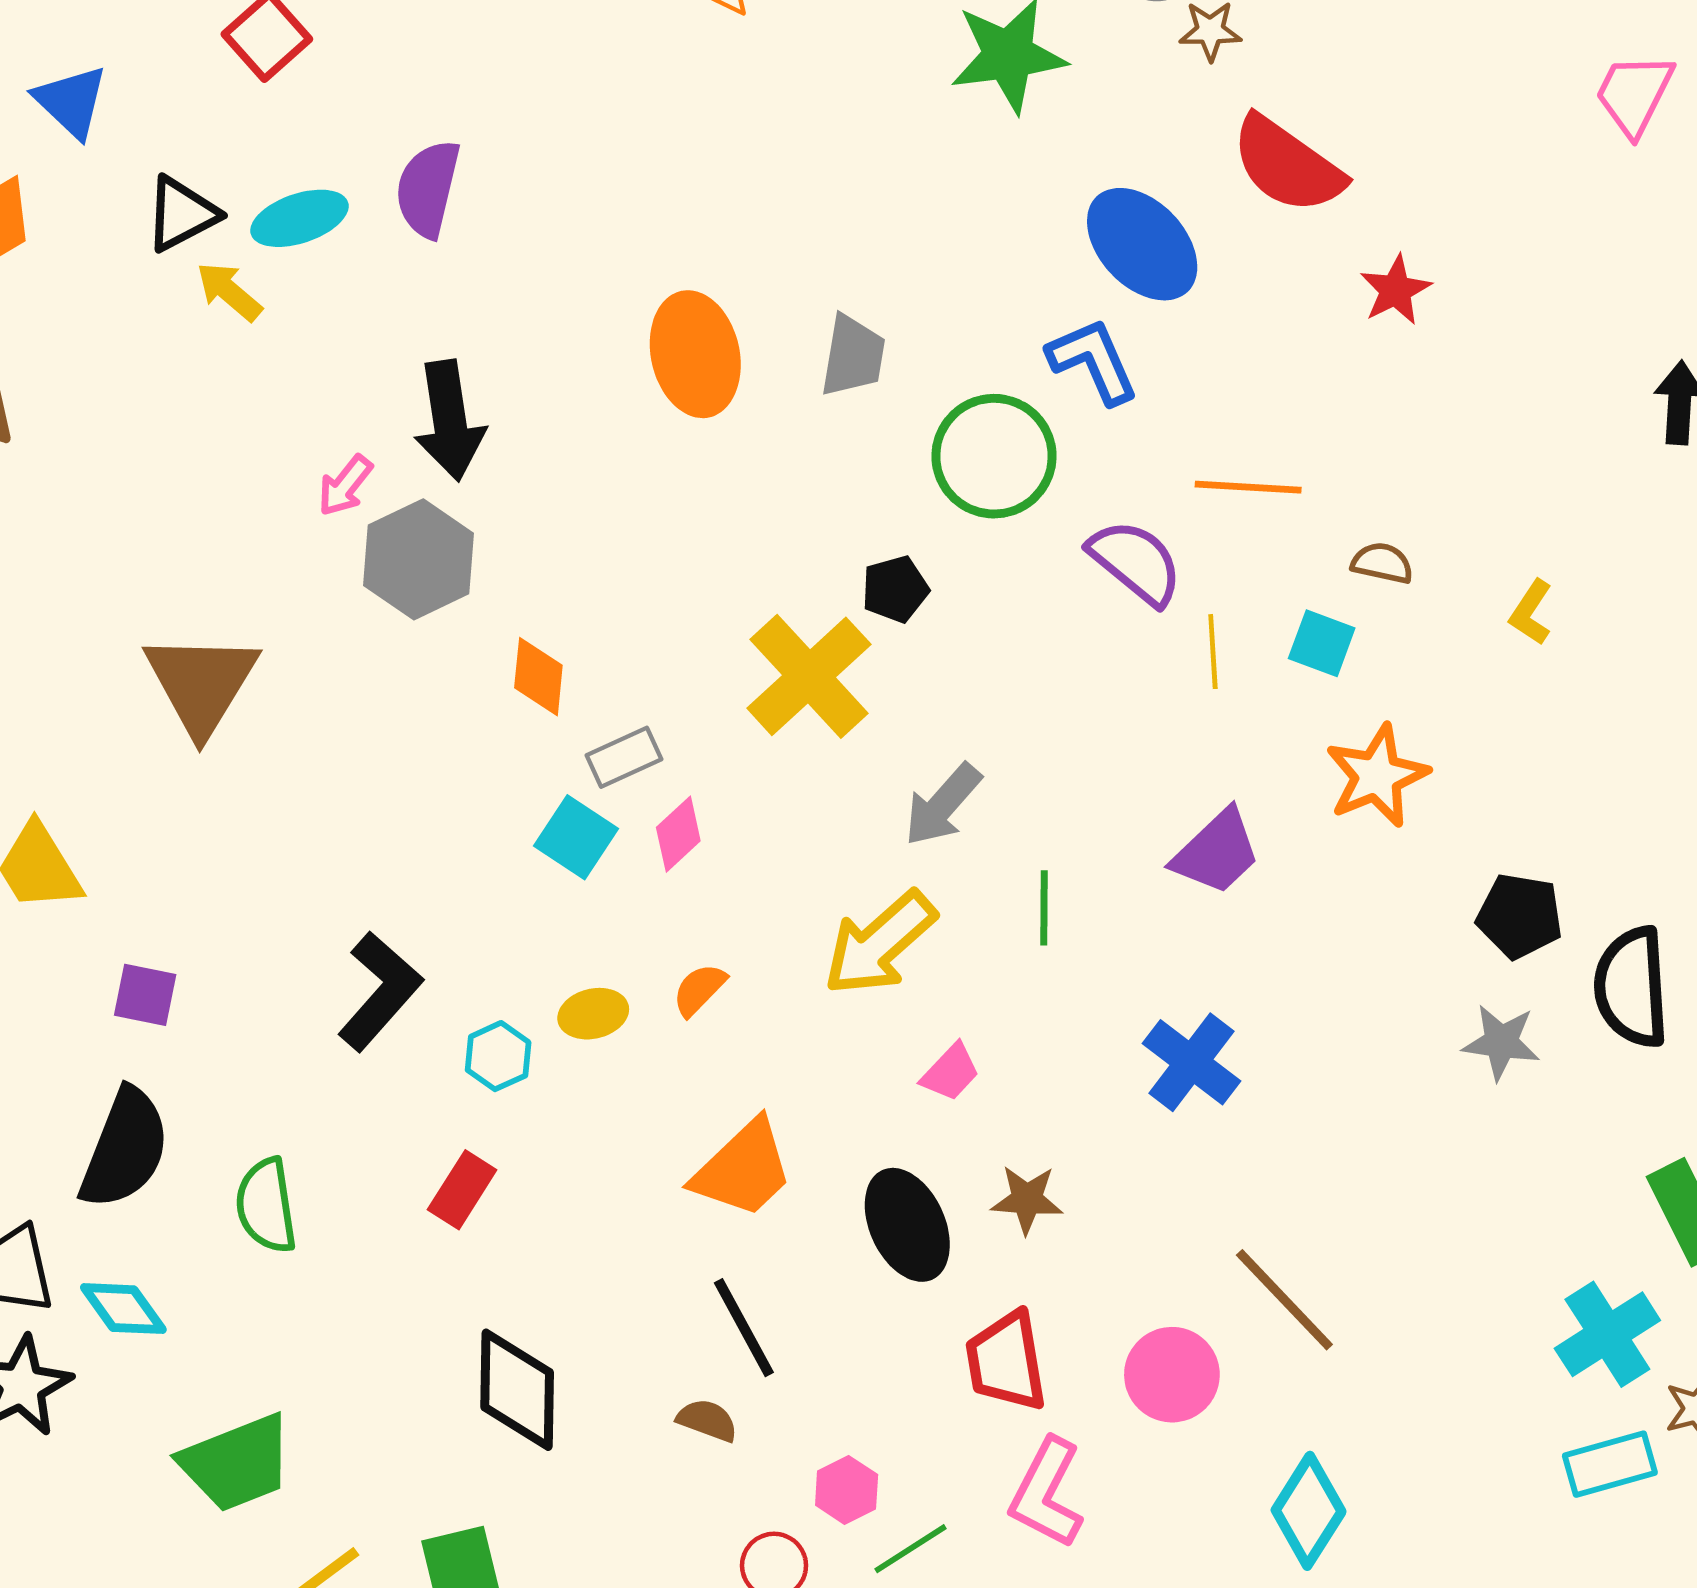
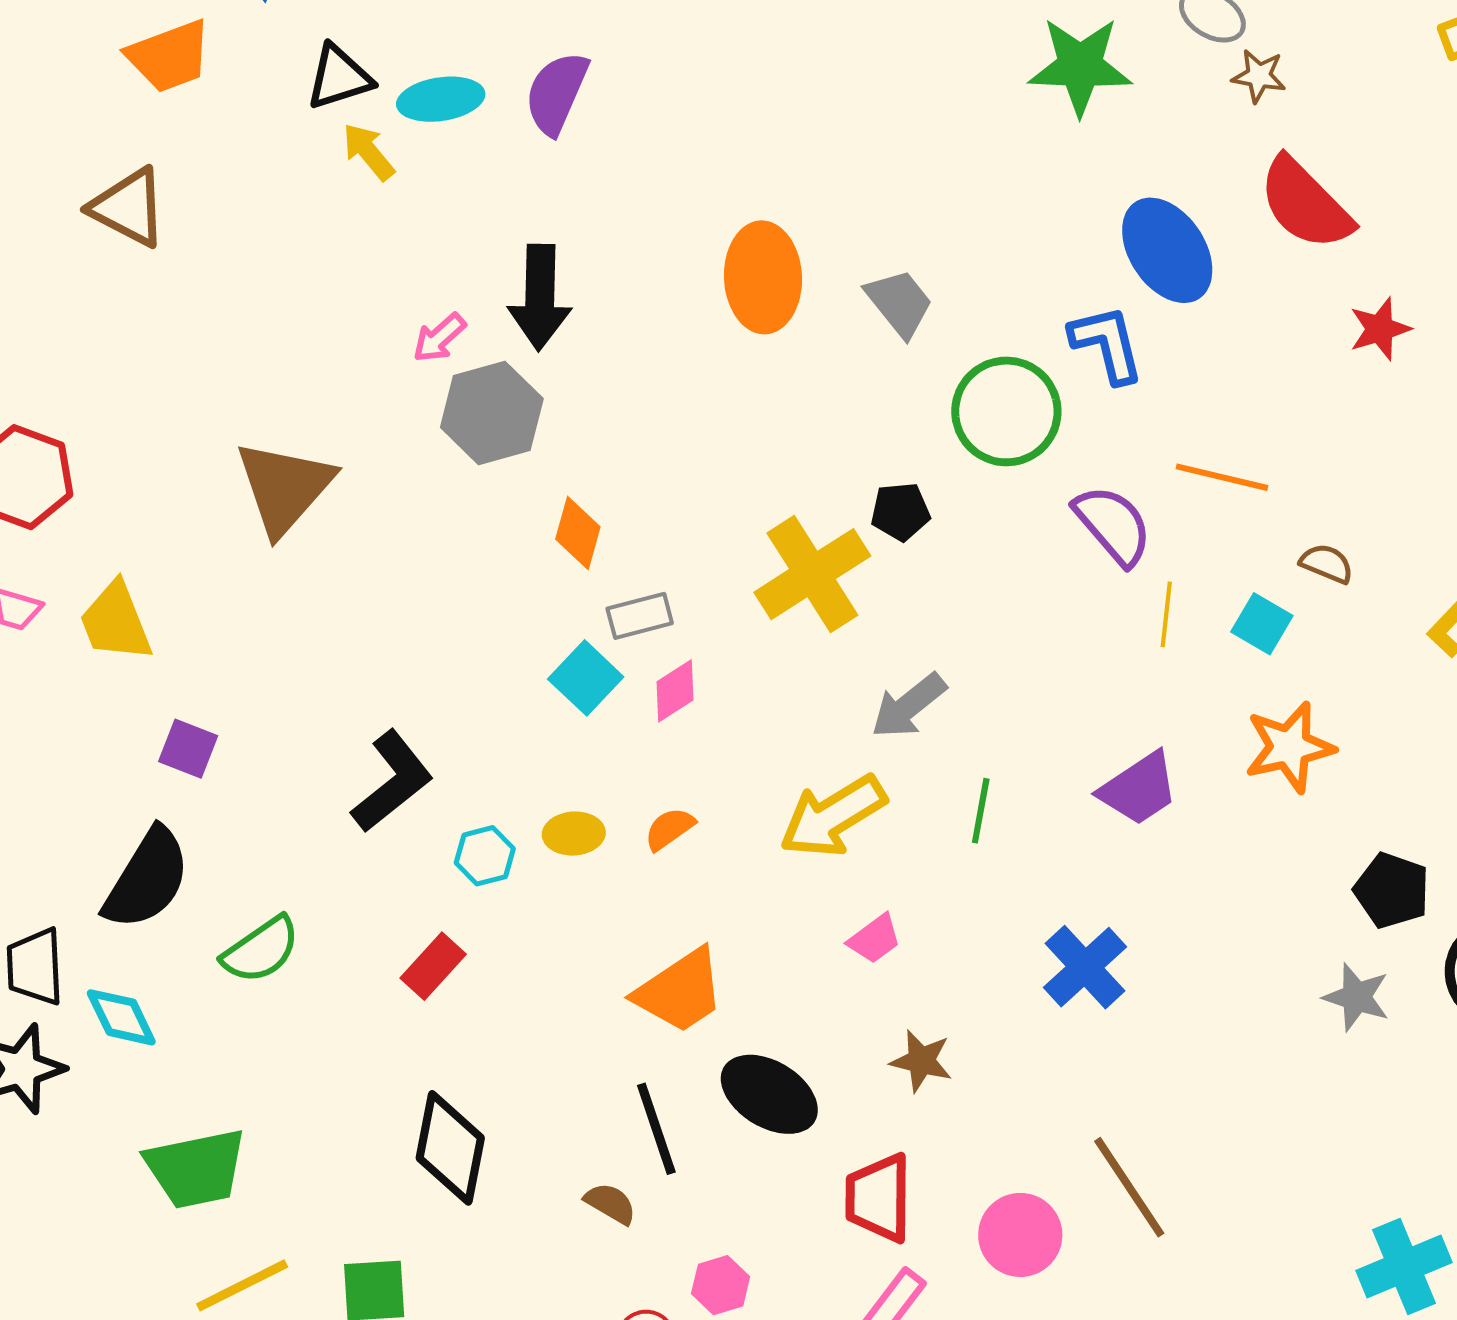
gray trapezoid: (853, 356) -> (899, 303), turned -58
green semicircle: (266, 1206) -> (261, 950), turned -126
black ellipse: (907, 1225) -> (769, 1094), moved, turned -44

